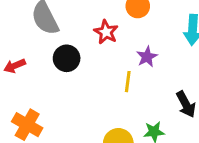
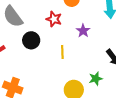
yellow line: (128, 82) -> (62, 52), moved

